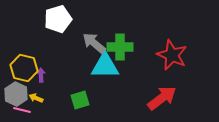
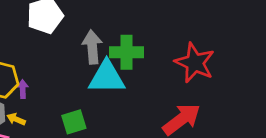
gray arrow: (94, 43) -> (92, 47), turned 45

